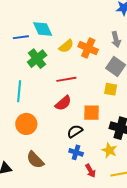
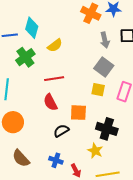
cyan diamond: (43, 29) -> (32, 28), turned 40
orange cross: (88, 48) -> (91, 13), moved
red semicircle: (63, 103) -> (50, 102), turned 102
blue cross: (76, 152) -> (56, 160), moved

